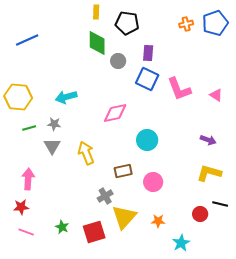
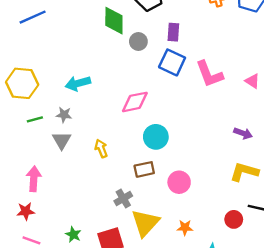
cyan circle: (147, 140) -> (156, 137), moved
yellow arrow: (86, 153) -> (101, 148), size x0.7

